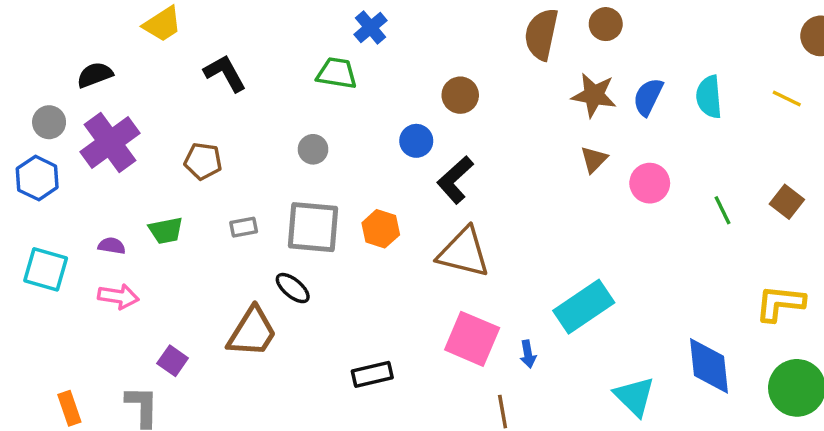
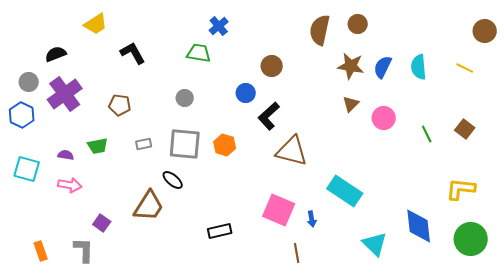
brown triangle: (464, 253) -> (292, 151), moved
cyan rectangle: (584, 307) -> (345, 191), turned 68

